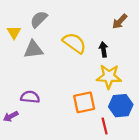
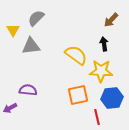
yellow semicircle: (74, 43) -> (76, 55), moved
black arrow: (103, 50) -> (104, 44), moved

